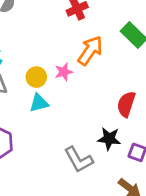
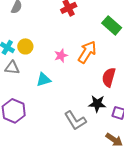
orange arrow: (90, 51) -> (87, 52), moved
yellow circle: (36, 77) -> (25, 46), moved

